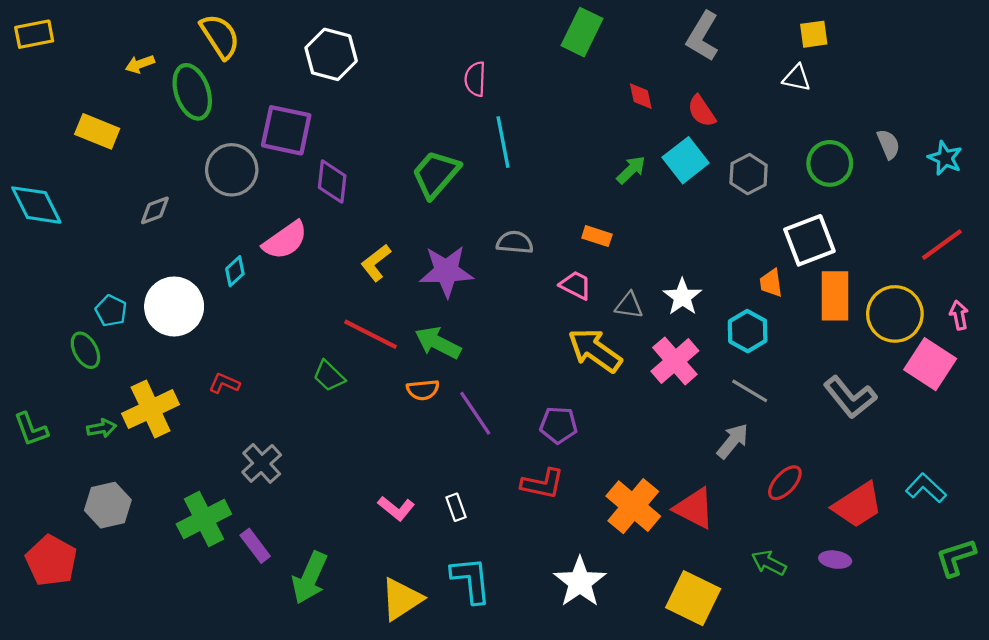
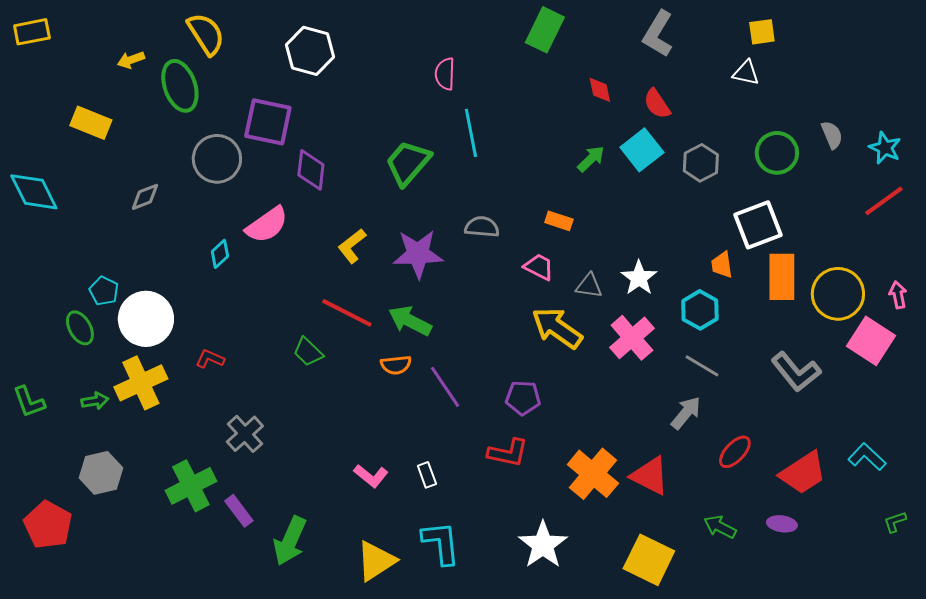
red line: (942, 245) -> (884, 201), moved
white circle: (174, 306) -> (146, 319), moved
green L-shape: (956, 557) -> (895, 522), size x0.6

